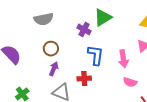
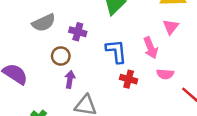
purple cross: (84, 29) -> (78, 32), moved
red cross: (84, 79) -> (129, 79), moved, turned 32

